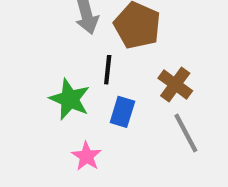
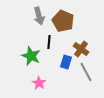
blue rectangle: (122, 112) -> (66, 62), moved

